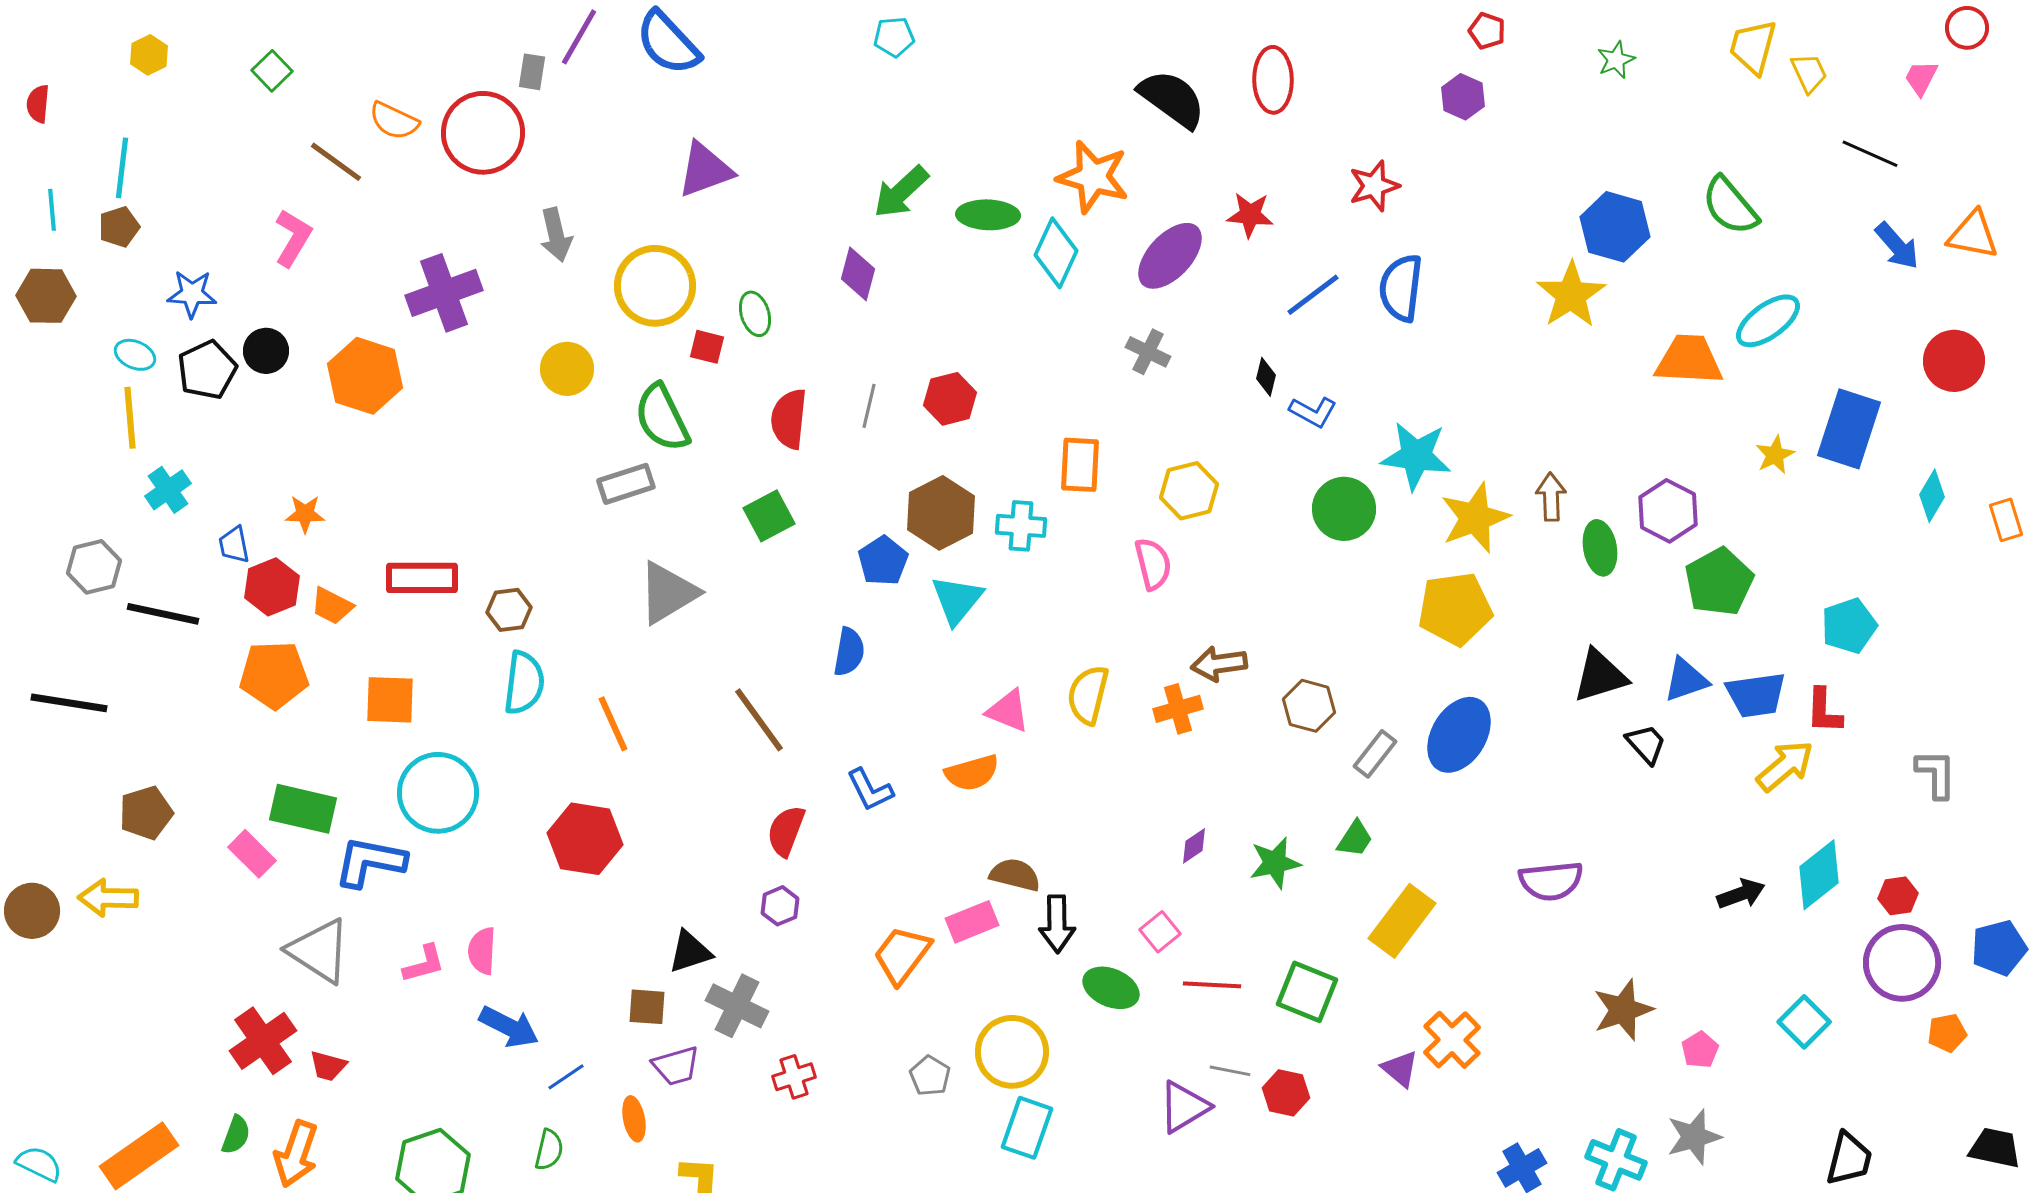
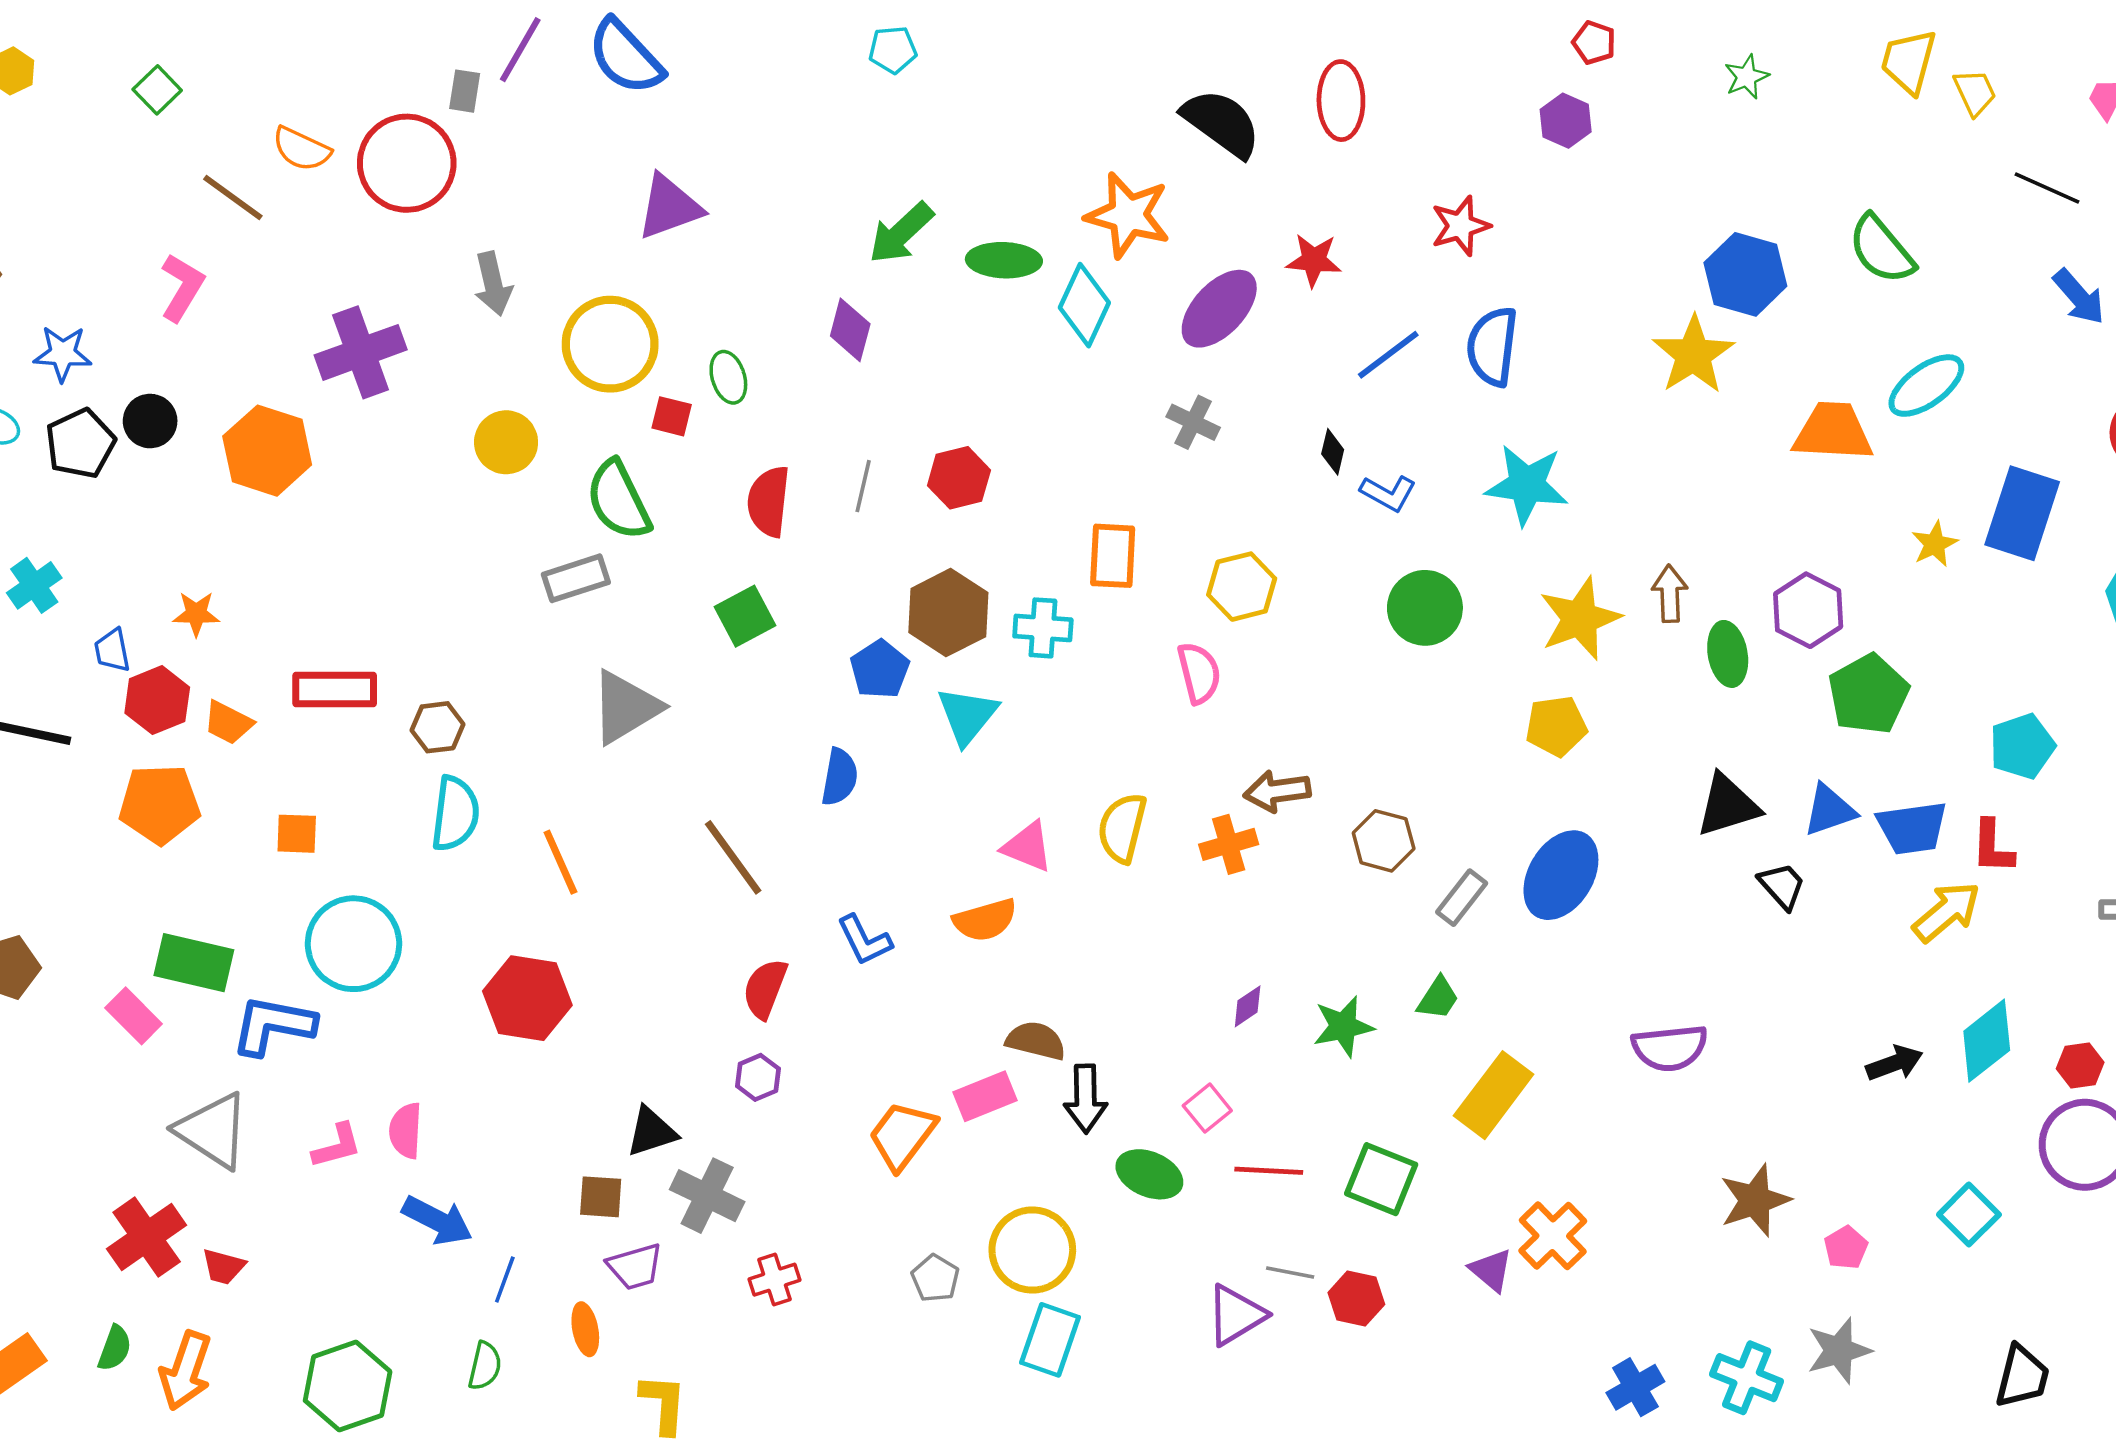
cyan star: (1416, 456) -> (1527, 485), moved
yellow pentagon: (1455, 609) -> (1556, 726), size x0.7
orange square: (390, 700) -> (297, 834), size x0.7
blue line: (566, 1077) -> (505, 1280), turned -36

